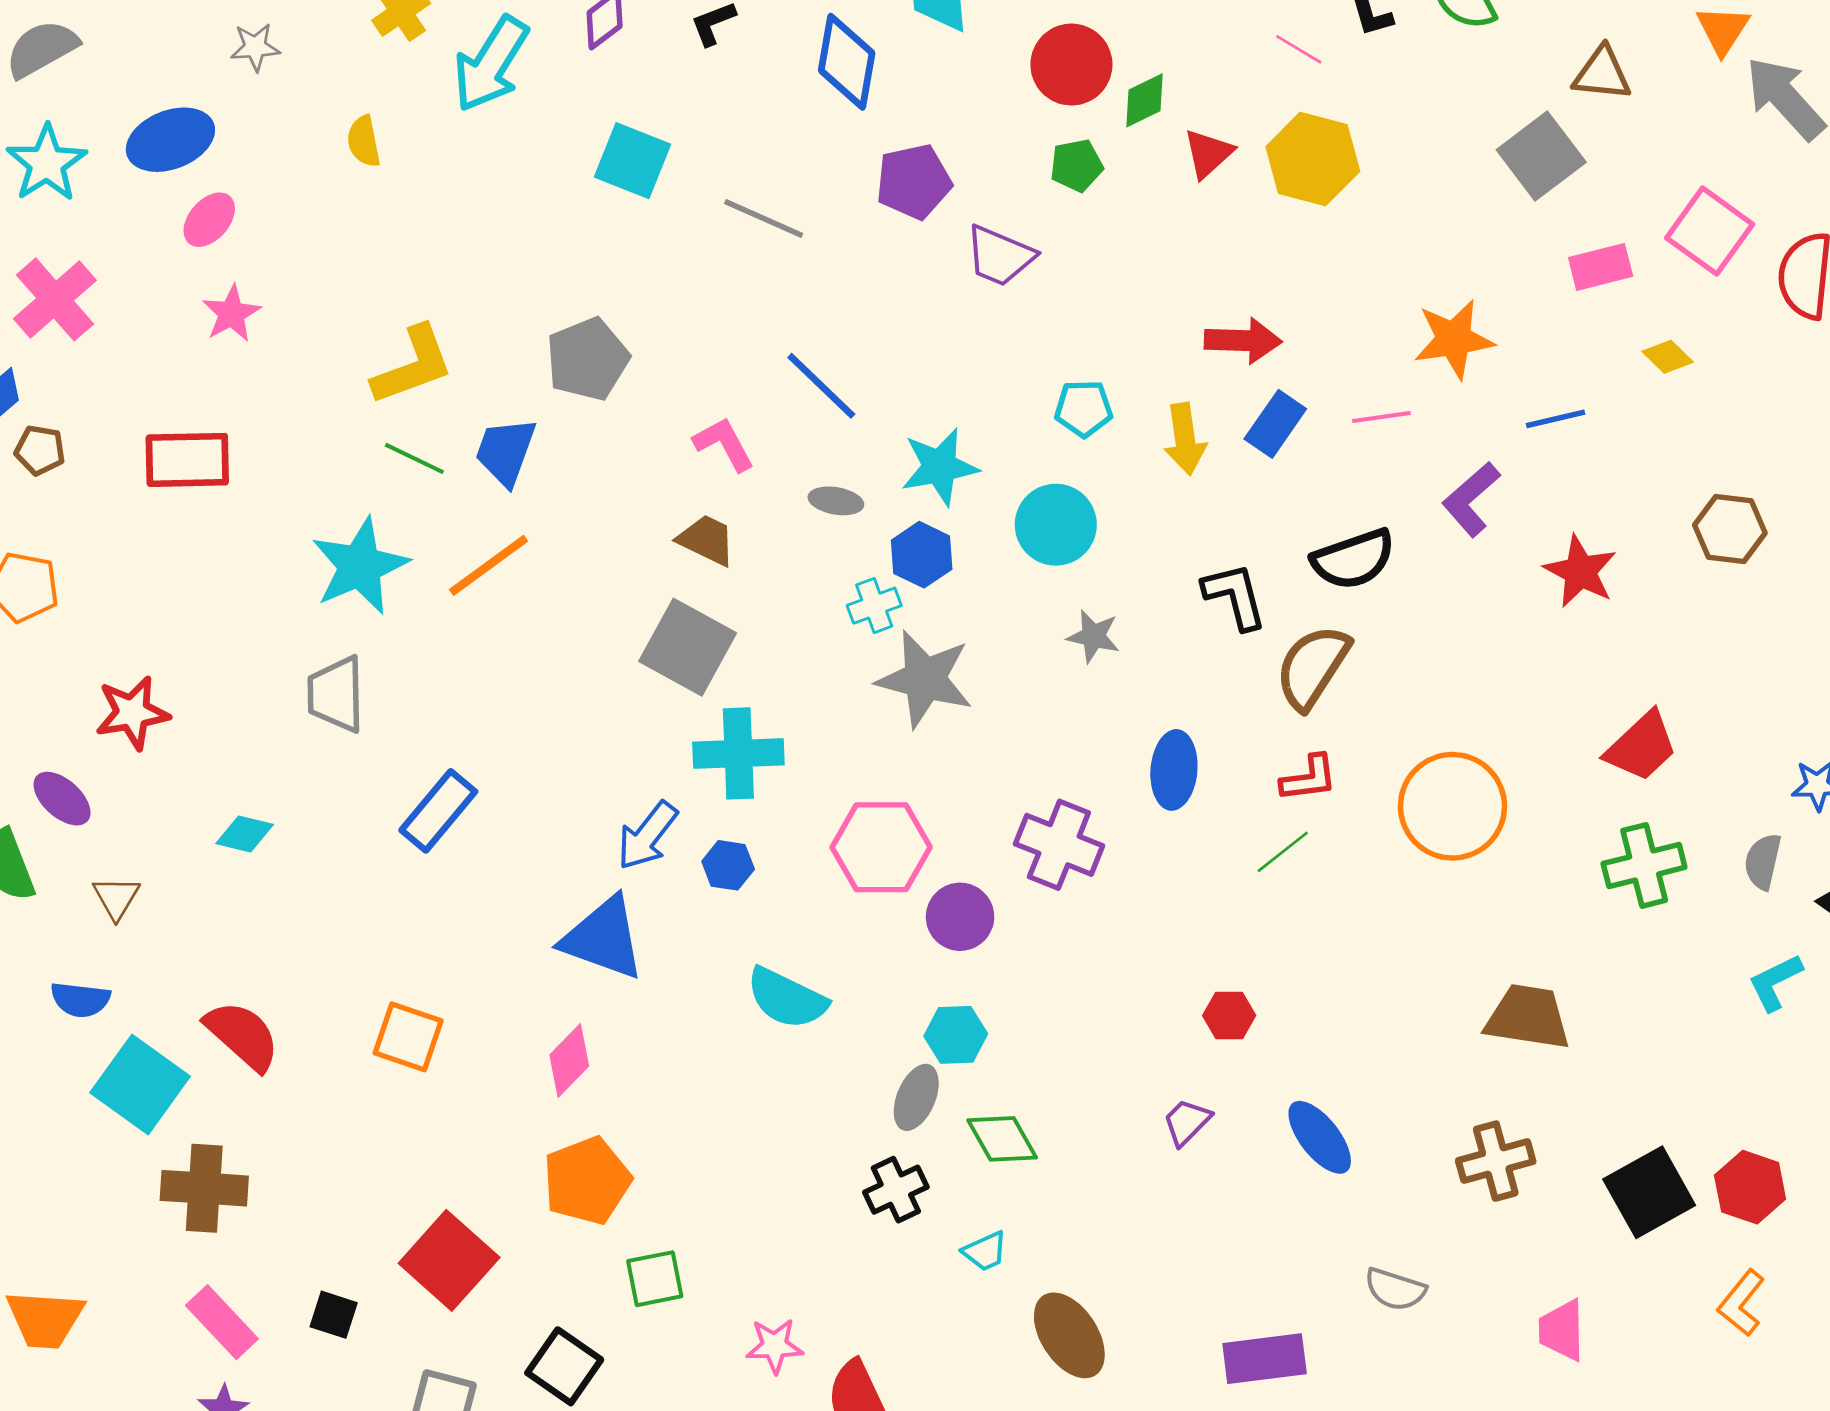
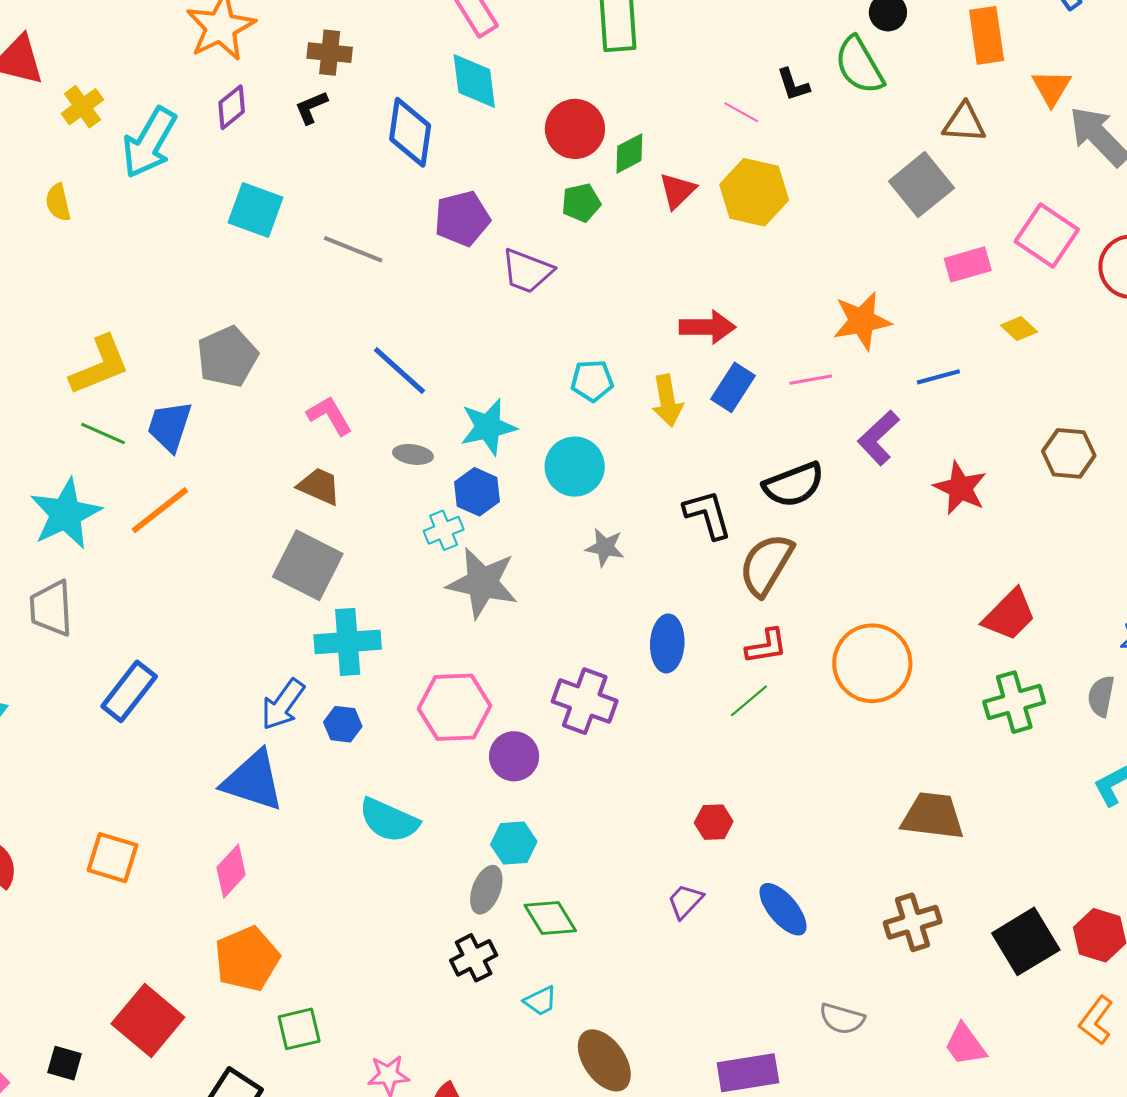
pink trapezoid: (1562, 1330) -> (965, 1045), turned -33

